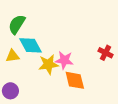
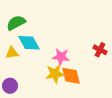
green semicircle: (17, 24) -> (16, 23), turned 30
yellow star: (48, 64) -> (55, 74), moved

